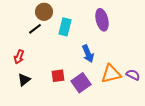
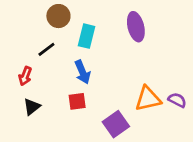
black line: (35, 29) -> (46, 49), moved
blue arrow: (88, 54) -> (82, 72), moved
purple square: (81, 83) -> (116, 124), moved

